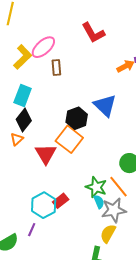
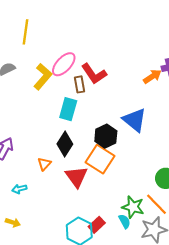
red L-shape: (93, 33) -> (94, 74), moved
cyan rectangle: (23, 95) -> (68, 109), moved
black diamond: (24, 120) -> (65, 144), moved
cyan semicircle: (99, 202) -> (125, 221), moved

